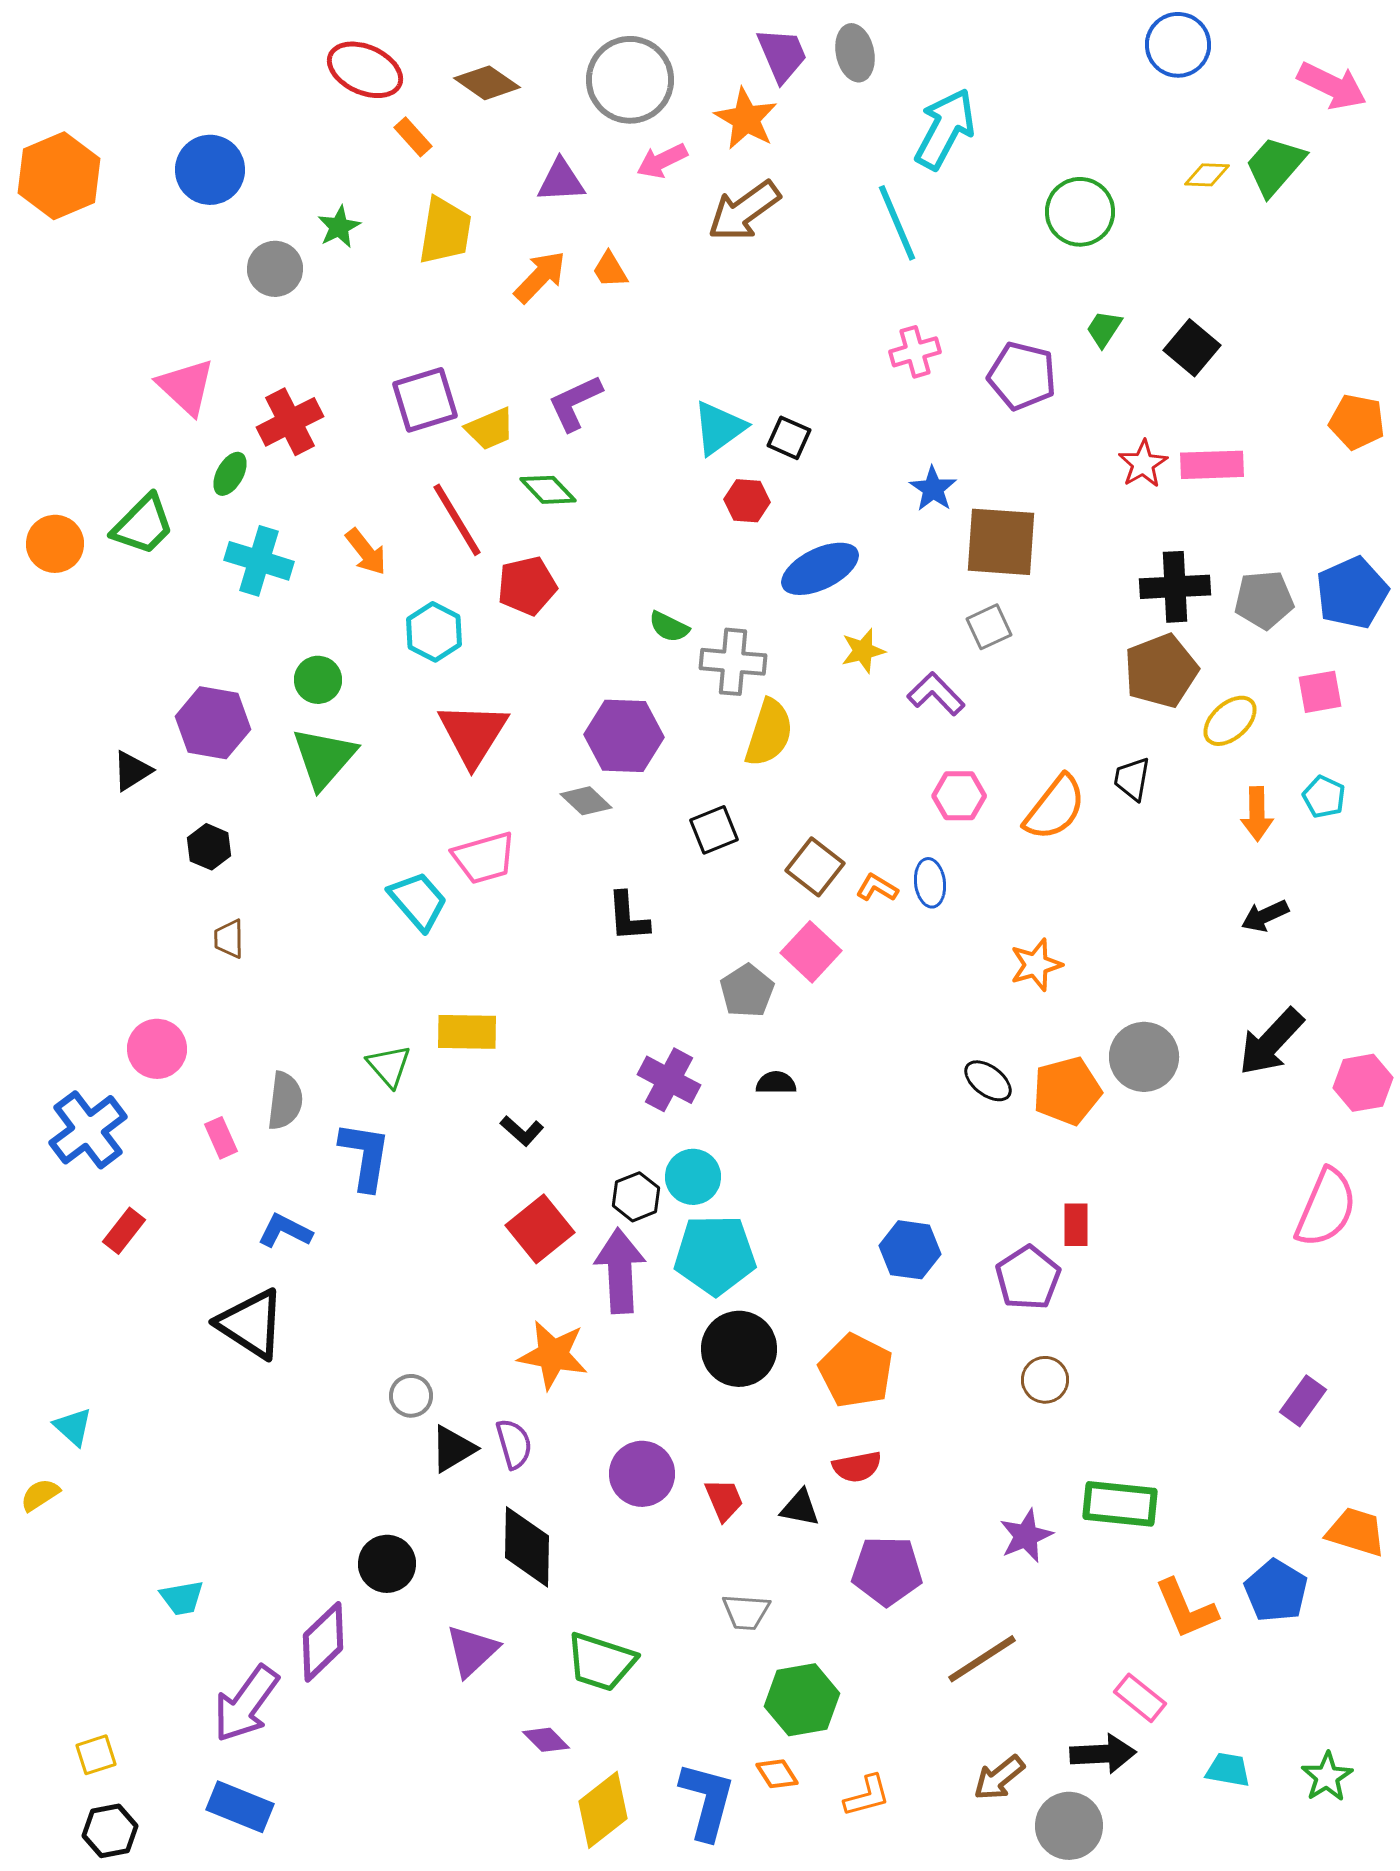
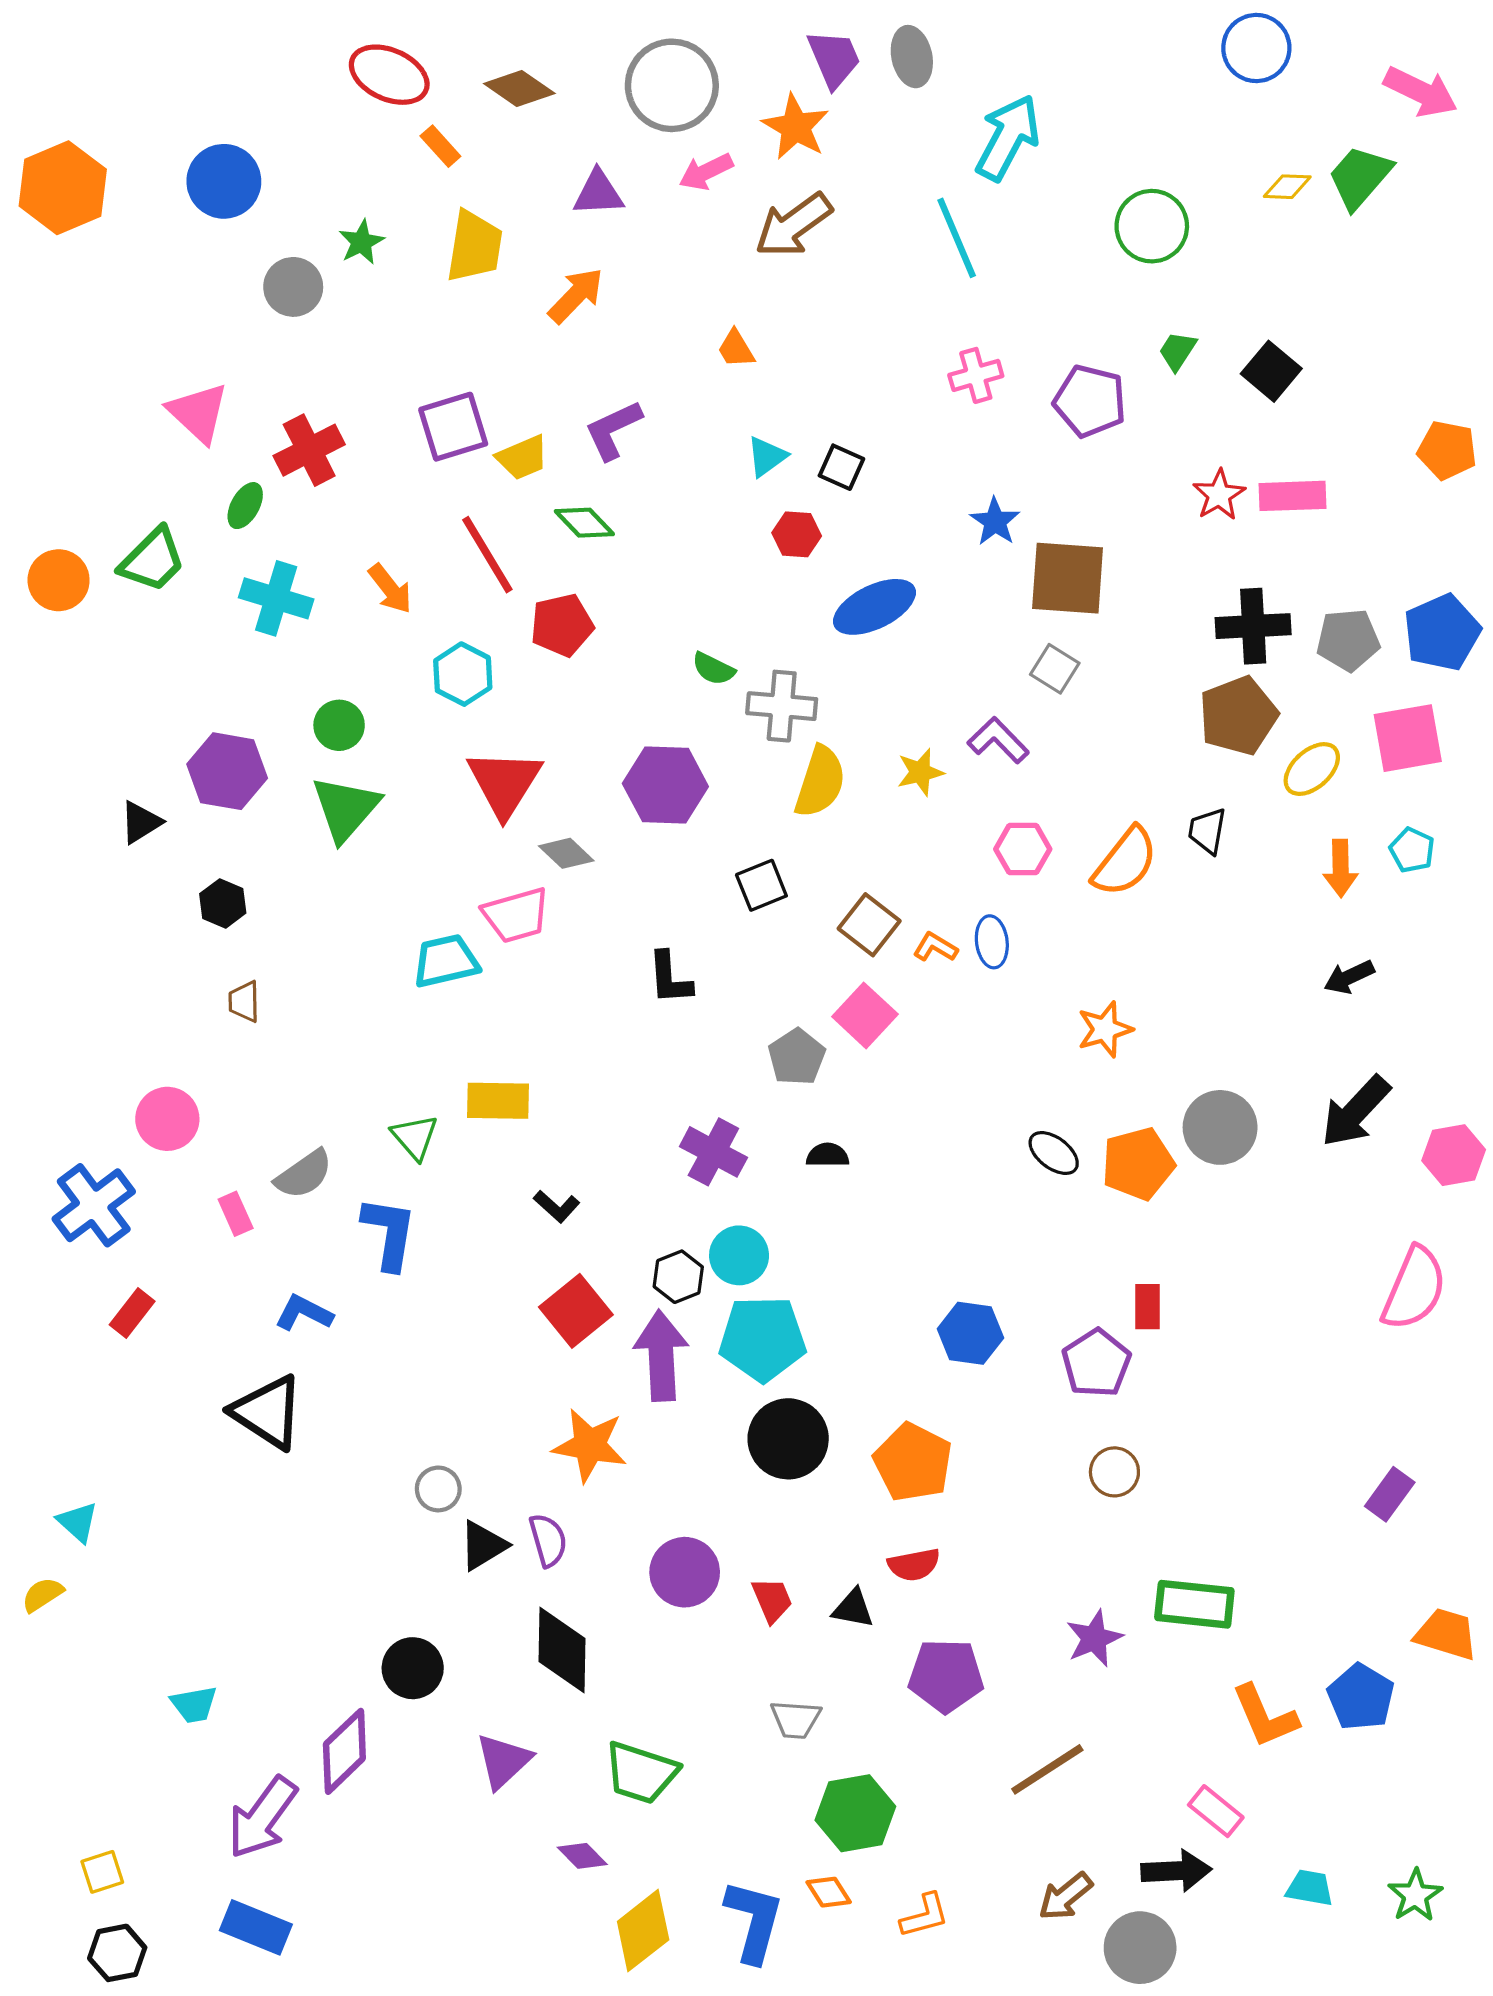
orange trapezoid: (610, 270) -> (736, 349), moved
cyan triangle: (719, 428) -> (767, 457), size x0.7
gray square: (989, 627) -> (1055, 669), turned -33
yellow star: (863, 651) -> (920, 772), moved
pink square: (1320, 692) -> (1408, 738), size x1.5
gray diamond: (586, 801) -> (566, 853), moved
cyan trapezoid: (418, 901) -> (446, 961), turned -62
gray semicircle: (285, 1101) -> (304, 1174), turned 48

